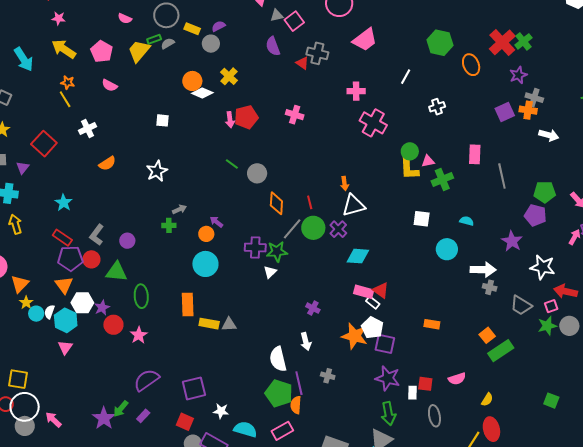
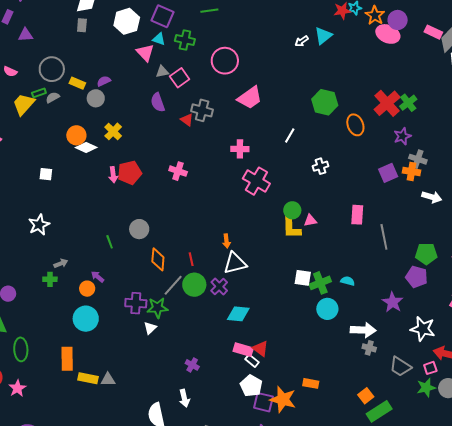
green line: (232, 164) -> (110, 242), moved, turned 32
green cross: (442, 179) -> (320, 283), moved
orange star: (354, 336) -> (283, 399), moved

